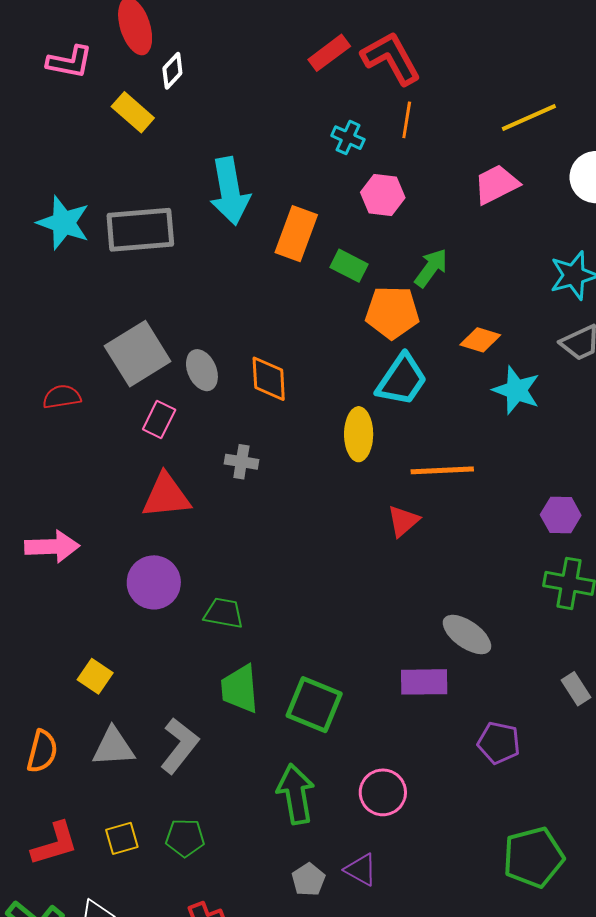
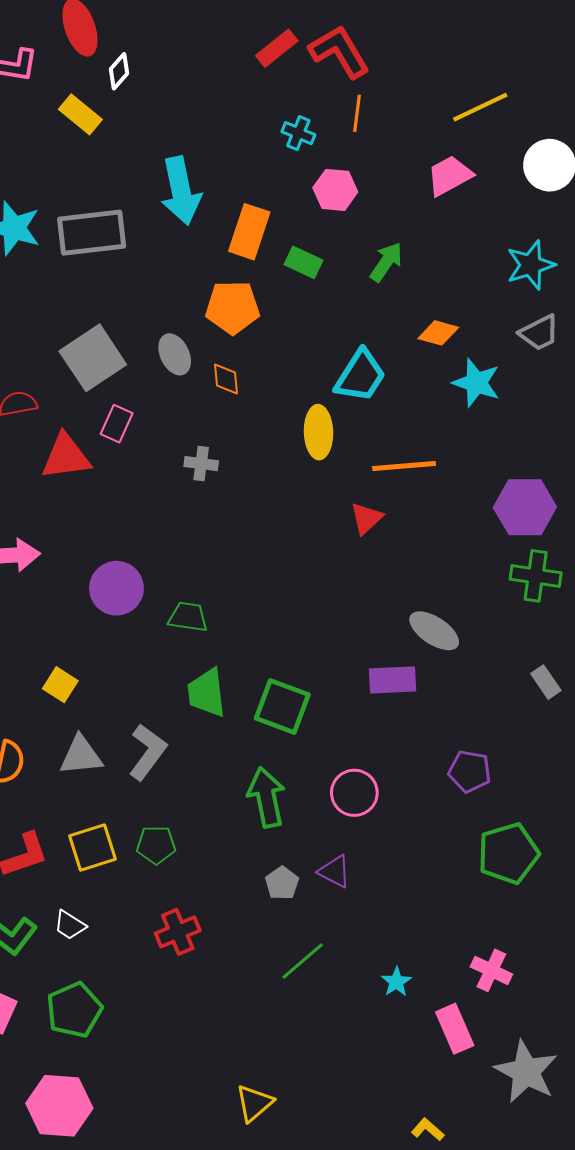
orange pentagon: (392, 312) -> (233, 307), moved
gray ellipse: (202, 370) -> (175, 354), moved
orange diamond: (269, 379) -> (226, 379), size x0.7
red triangle: (166, 496) -> (66, 457), moved
purple hexagon: (561, 515) -> (525, 507), size x1.5
purple pentagon: (499, 743) -> (470, 771), moved
yellow square: (122, 838) -> (92, 847), size x1.4

